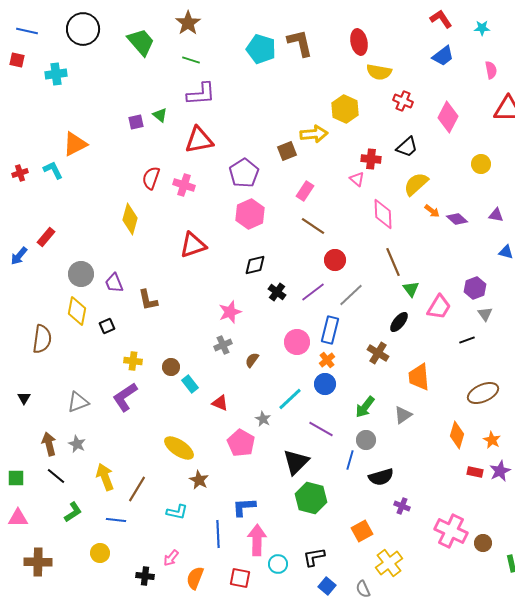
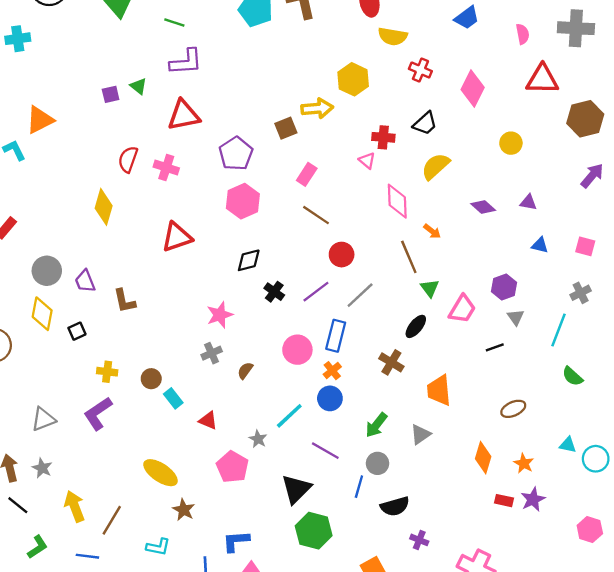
orange arrow: (432, 211) -> (432, 231), moved
brown ellipse: (483, 393) -> (513, 409), size x0.7

